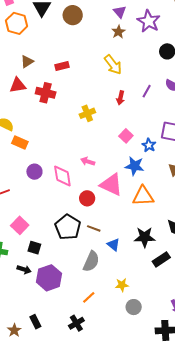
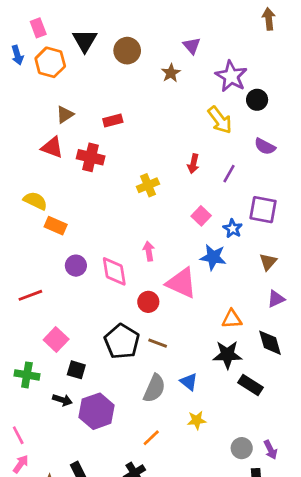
purple star: (149, 21) -> (231, 76), moved
brown star: (118, 32) -> (171, 73), moved
yellow arrow: (113, 65) -> (220, 120), moved
red triangle: (18, 85) -> (52, 147), turned 30
purple line: (147, 91) -> (229, 174), moved
pink arrow: (88, 161) -> (149, 251), turned 64
orange triangle: (143, 196) -> (232, 319), moved, size x0.7
blue triangle: (113, 245) -> (189, 382), moved
black rectangle: (161, 259) -> (250, 385), turned 66
gray circle: (134, 307) -> (242, 448), moved

